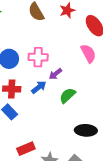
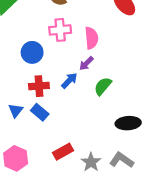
pink semicircle: (88, 53) -> (91, 38), moved, turned 30
pink cross: (38, 57) -> (60, 30), moved

